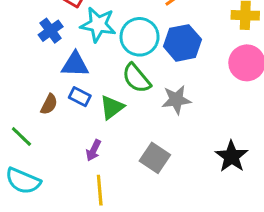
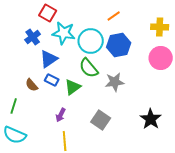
blue triangle: (75, 64) -> (49, 59), turned -36
brown semicircle: (49, 104) -> (32, 85), turned 112
green line: (21, 136) -> (14, 106), turned 63

